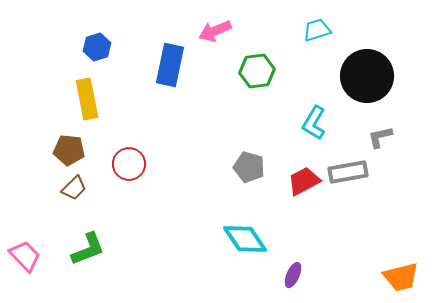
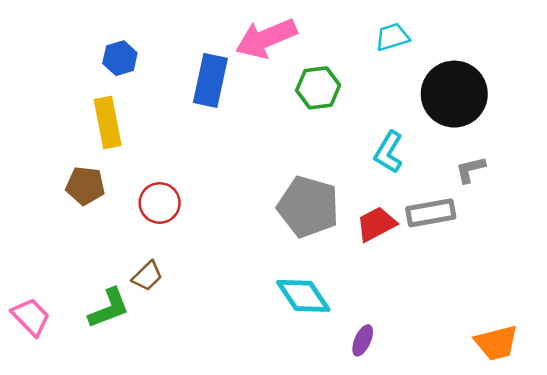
pink arrow: (215, 31) -> (266, 38), size x1.5
gray pentagon: (249, 167) -> (308, 207), size x1.6
brown trapezoid: (74, 188) -> (147, 276), moved

